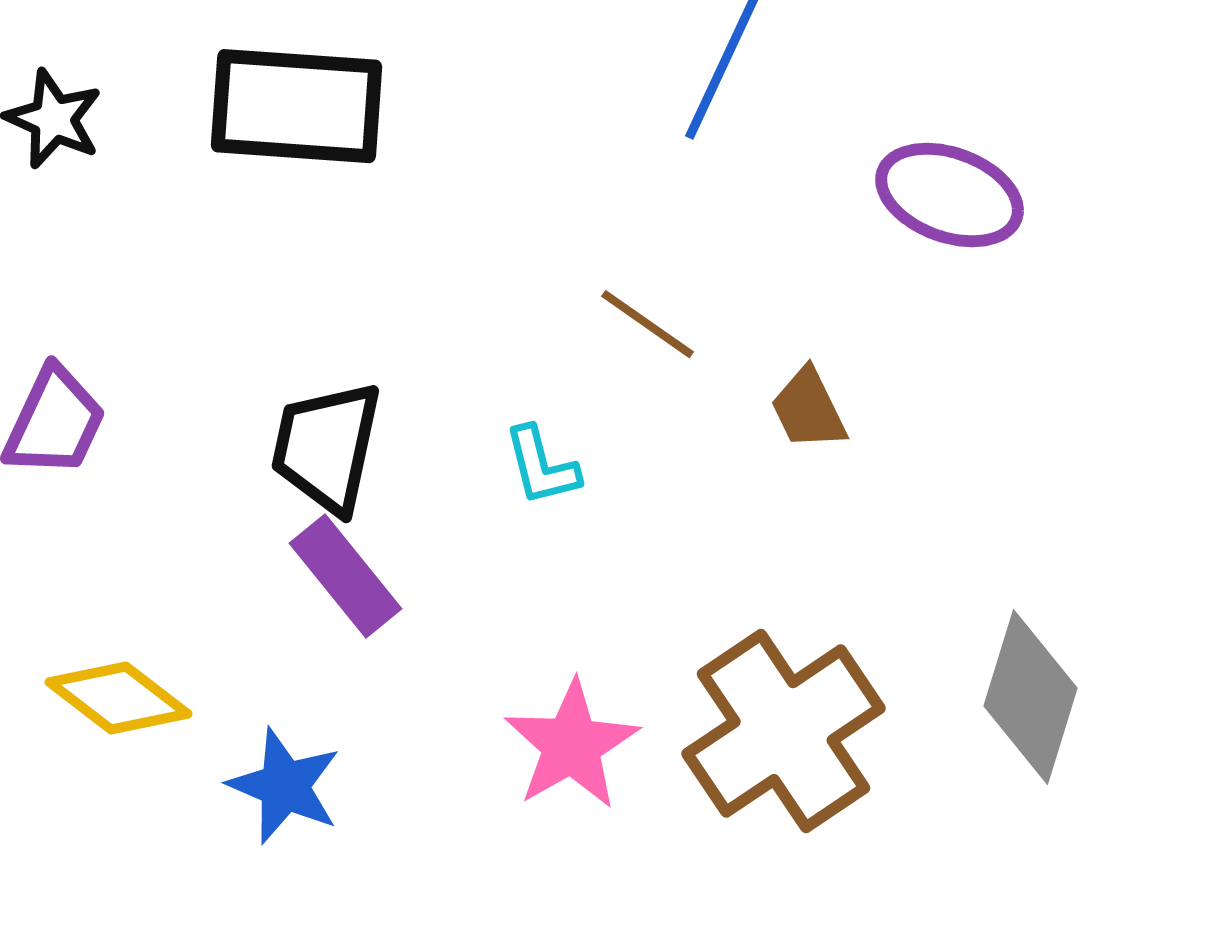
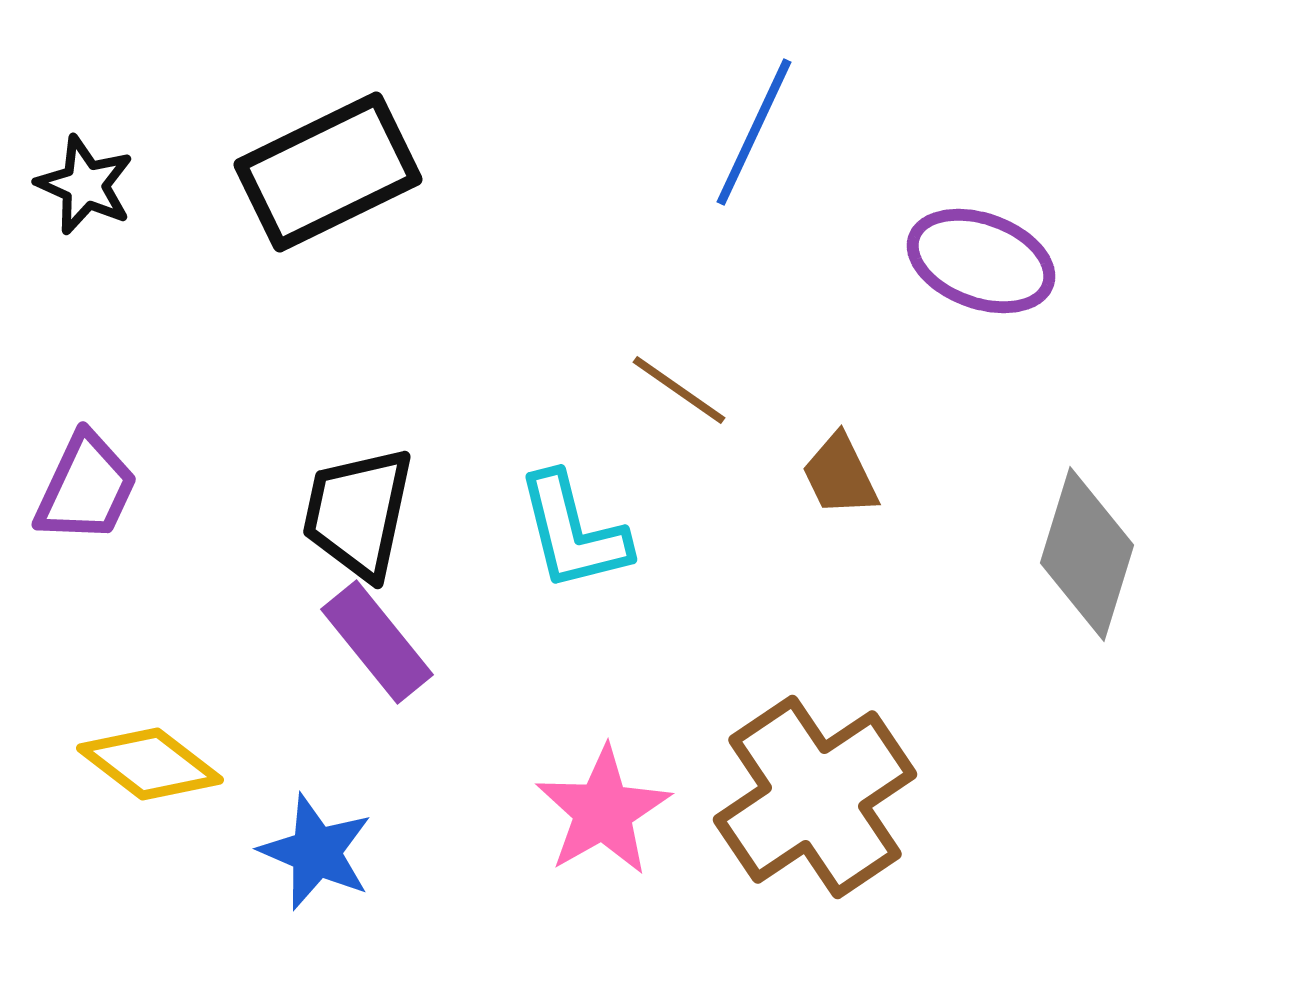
black rectangle: (297, 106) -> (328, 172), turned -30
cyan L-shape: (542, 466) -> (573, 532), size x1.5
gray diamond: (1031, 697) -> (1087, 554), moved

